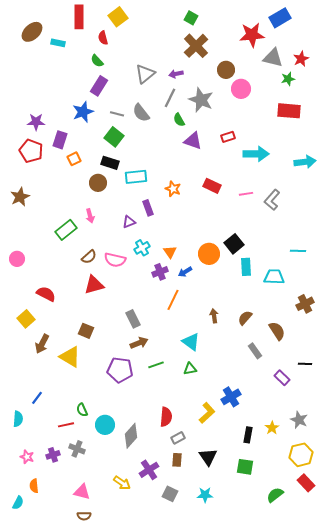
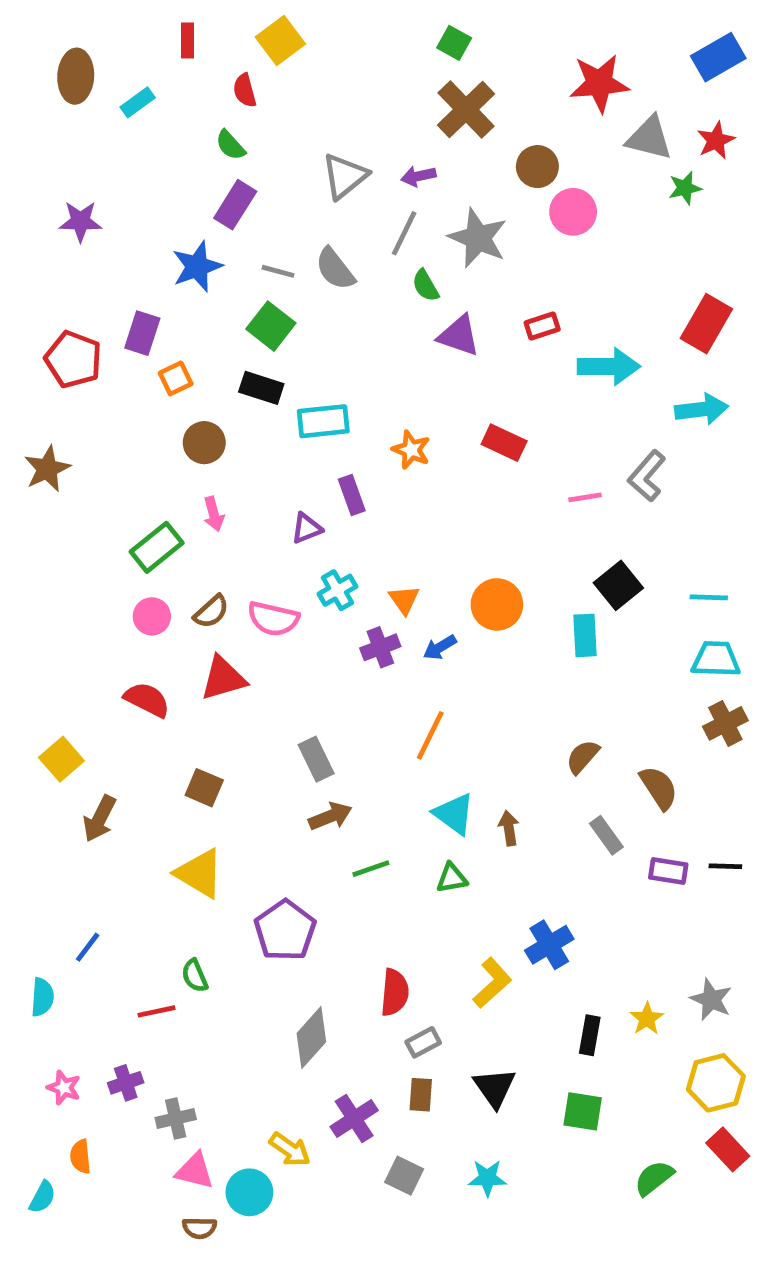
red rectangle: (79, 17) -> (188, 40), size x0.6
blue rectangle: (280, 18) -> (718, 57), moved
brown ellipse: (32, 32) -> (76, 76), turned -45
cyan rectangle: (58, 43) -> (138, 102), turned -48
red rectangle: (289, 111) -> (706, 324), moved, turned -65
purple star: (36, 122) -> (80, 221), moved
cyan arrow: (305, 162) -> (702, 409), moved
brown circle: (98, 183) -> (204, 443), moved
pink line: (246, 194) -> (585, 497), moved
black square: (234, 244) -> (618, 585), moved
pink circle: (17, 259) -> (152, 616), moved
cyan trapezoid: (274, 277) -> (716, 659), moved
red semicircle: (46, 294) -> (147, 700), moved
orange line: (173, 300) -> (430, 735), moved
brown arrow: (214, 316) -> (509, 828), moved
yellow triangle: (70, 357) -> (199, 873), moved
purple pentagon: (120, 370) -> (285, 930), moved, turned 30
purple rectangle: (282, 378) -> (668, 871), moved, turned -35
cyan circle: (105, 425) -> (249, 1192), moved
gray cross: (77, 449) -> (176, 1119), moved, turned -35

